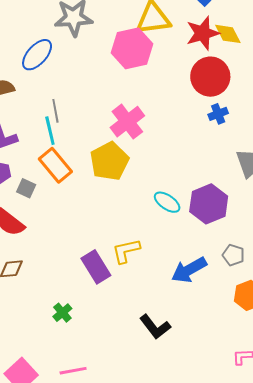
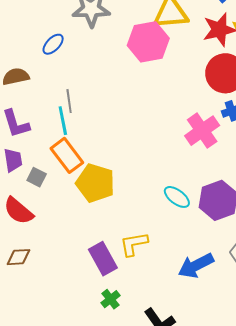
blue ellipse: (37, 55) -> (53, 44), size x0.7
pink cross: (127, 122) -> (202, 131), moved
yellow pentagon: (109, 161) -> (95, 183), moved, turned -30
green cross: (62, 313) -> (111, 299), moved

